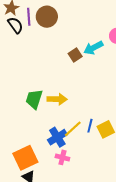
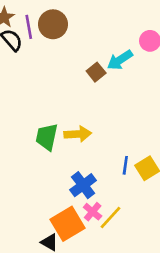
yellow line: (73, 129) -> (110, 218), moved
pink cross: (62, 157) -> (93, 212), turned 32
orange square: (25, 158) -> (67, 224), moved

